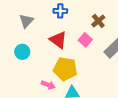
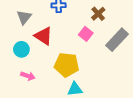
red triangle: (58, 40) -> (44, 36), moved
pink arrow: (48, 85) -> (28, 76), moved

